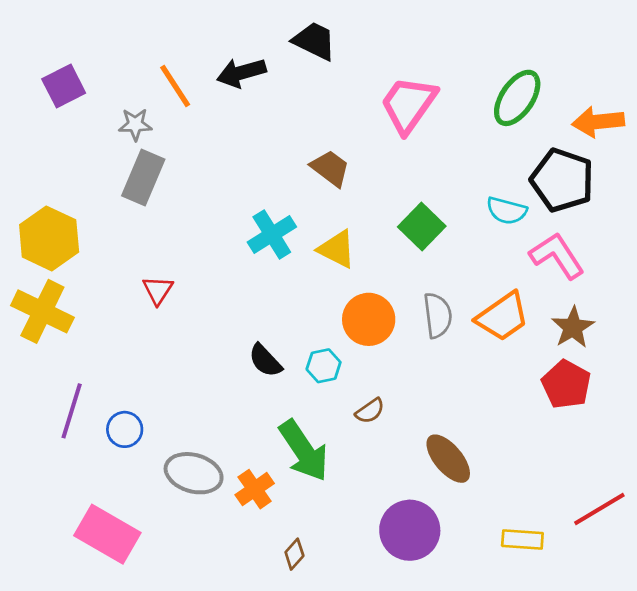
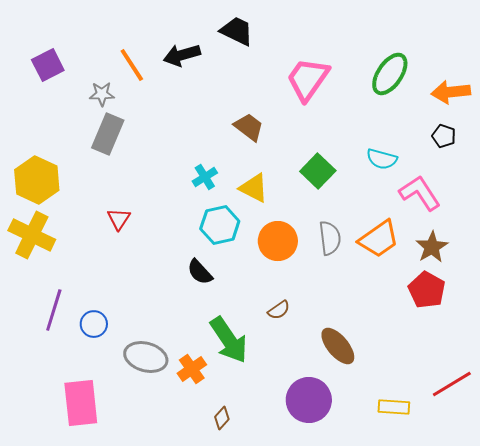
black pentagon: (562, 180) -> (444, 136), moved, size x0.5
cyan cross: (272, 234) -> (205, 177), size x0.7
cyan hexagon: (324, 366) -> (220, 225), moved, size x1.5
pink rectangle: (107, 534) -> (81, 403), turned 54

